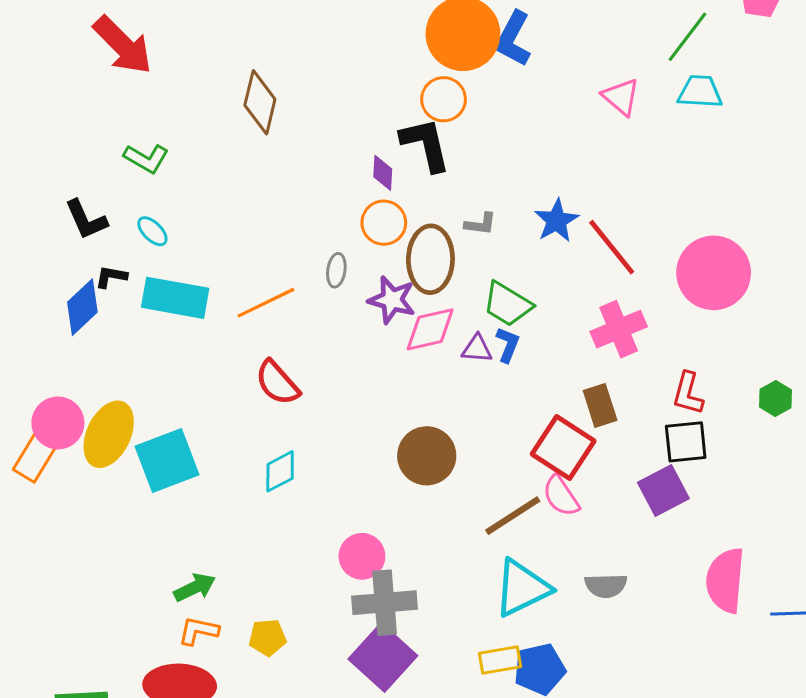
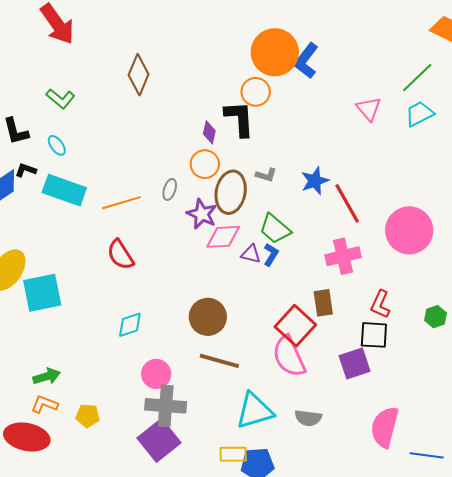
cyan trapezoid: (700, 92) -> (419, 114), turned -40
cyan diamond: (280, 471) -> (130, 325), moved
pink semicircle: (561, 496) -> (289, 356), size x1.5
brown line: (513, 516) -> (219, 361), moved, turned 39

